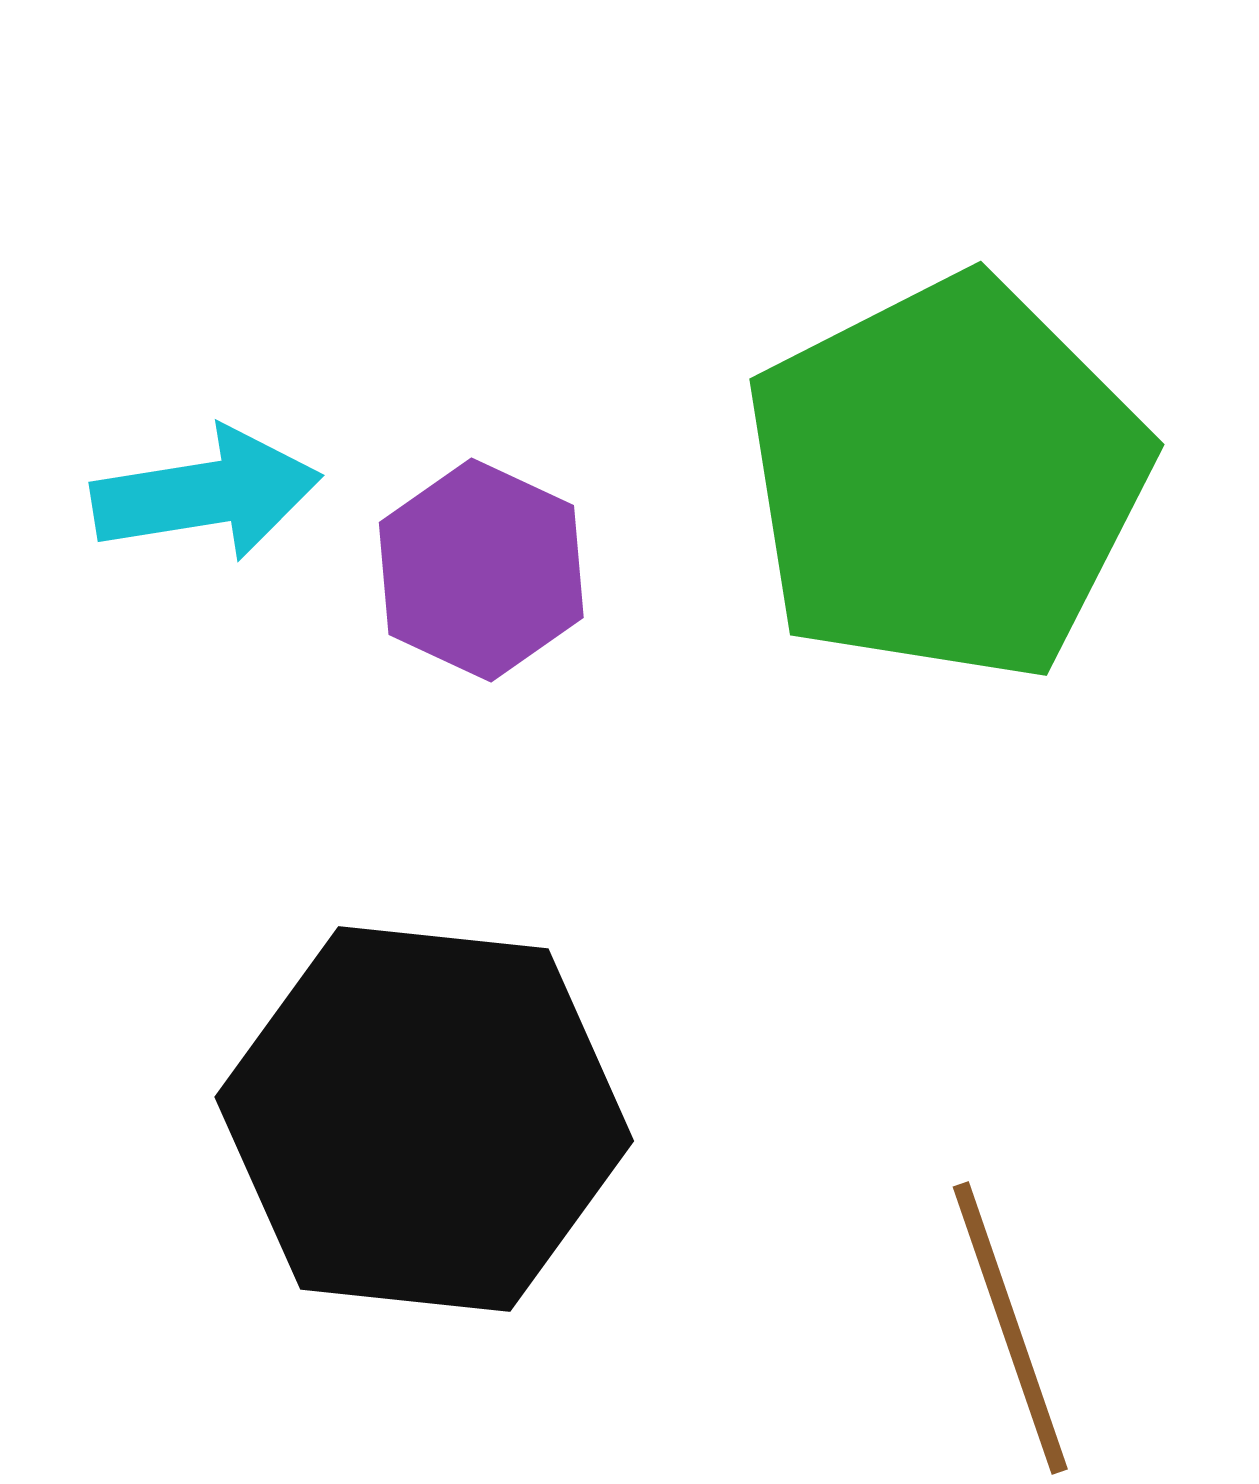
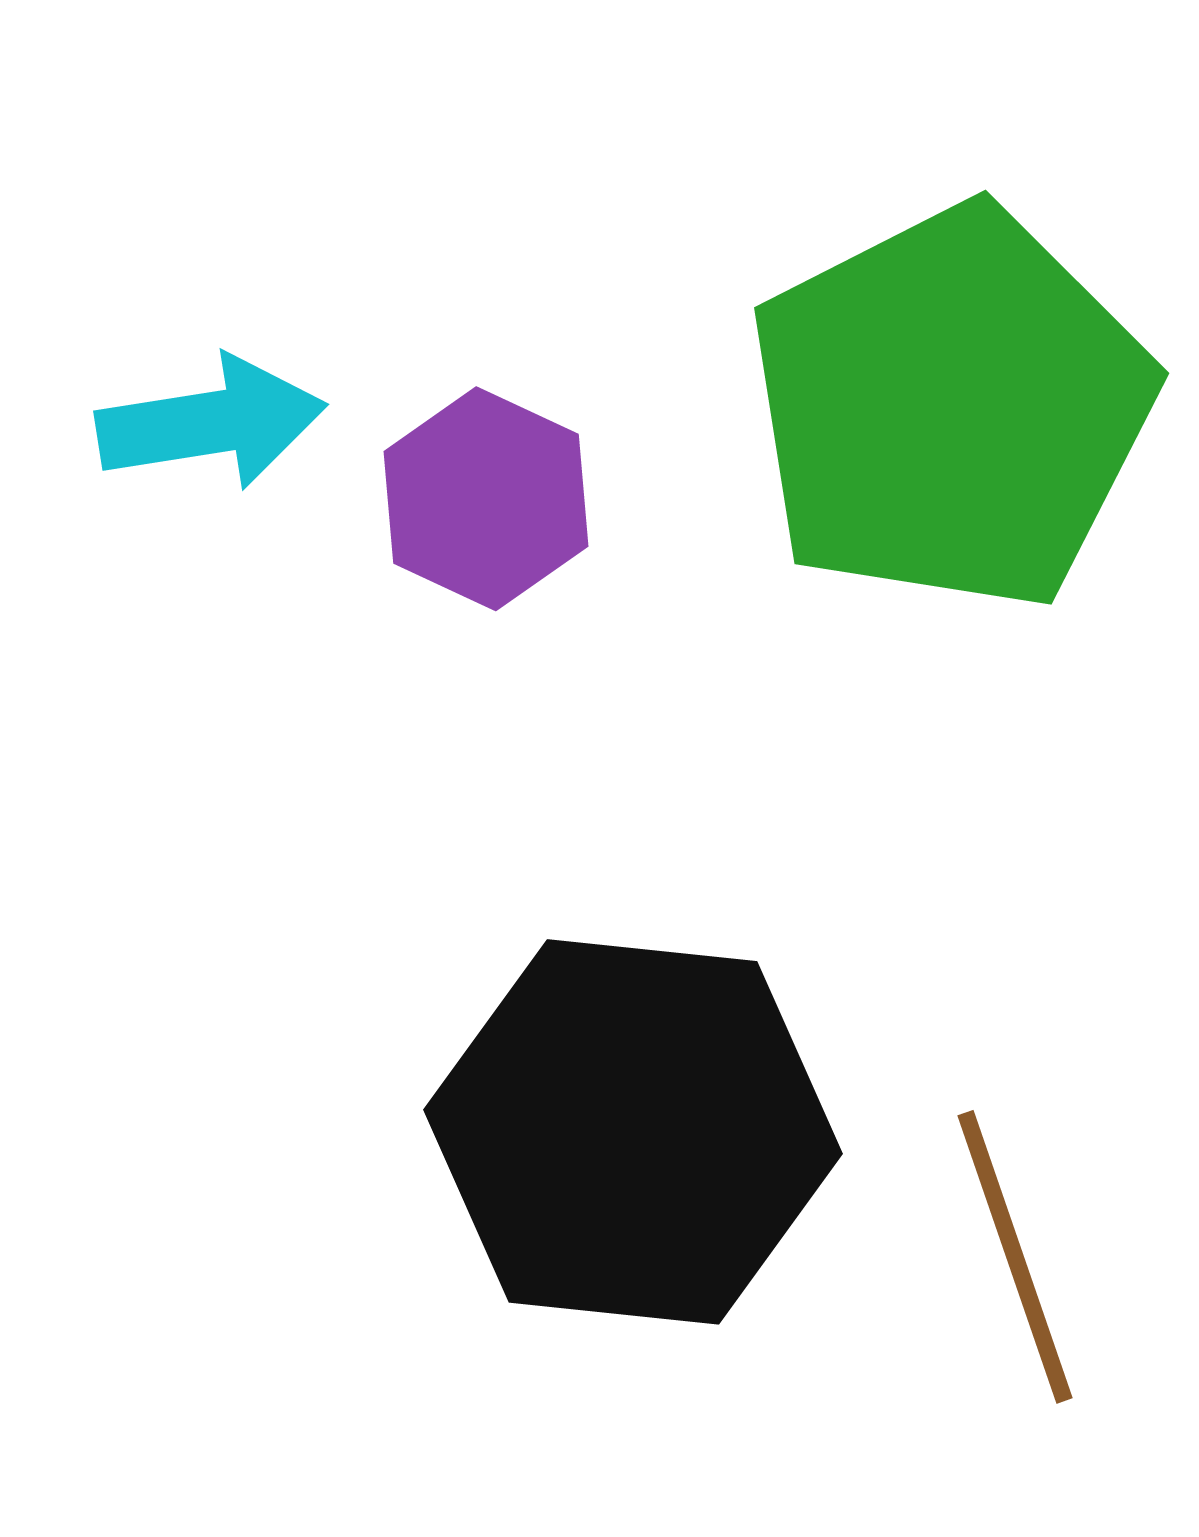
black hexagon: (424, 1119) -> (633, 1132), moved

